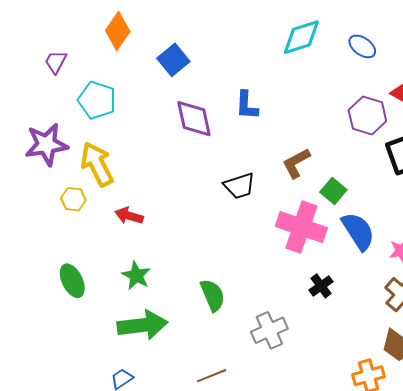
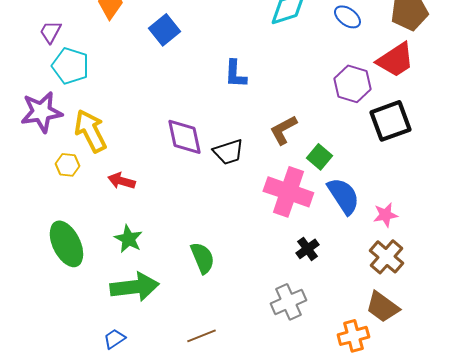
cyan pentagon: (97, 100) -> (70, 66), moved
purple diamond: (194, 119) -> (184, 137), moved
green ellipse: (72, 281) -> (66, 244), size x1.4
gray cross: (269, 330) -> (288, 302), moved

